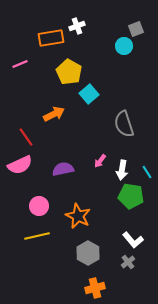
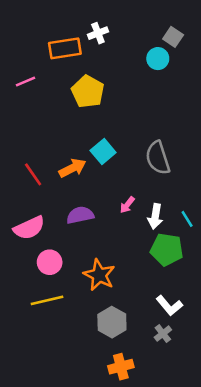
gray square: (136, 29) -> (173, 37), turned -35
cyan square: (89, 94) -> (103, 151), moved
orange arrow: (54, 114) -> (72, 168), moved
pink semicircle: (20, 165) -> (29, 228), moved

